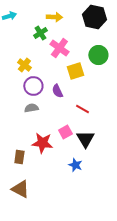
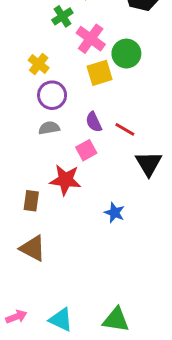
green circle: (98, 55) -> (126, 54), moved
yellow square: (75, 71) -> (100, 73), moved
purple semicircle: (57, 91) -> (94, 122), moved
pink square: (65, 132) -> (86, 150), moved
black triangle: (85, 139) -> (149, 164), moved

